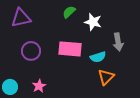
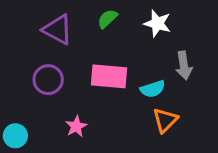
purple triangle: (21, 18) -> (58, 30), moved, turned 40
white star: (93, 22) -> (157, 23), moved
pink star: (39, 86) -> (76, 126), moved

